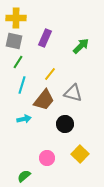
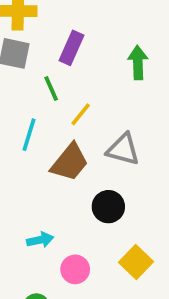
green arrow: (81, 46) -> (138, 63), turned -48
green line: (18, 62) -> (51, 89), moved, turned -56
cyan arrow: (24, 119) -> (40, 240), moved

